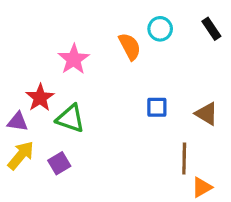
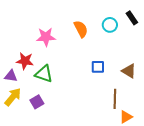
cyan circle: (160, 29) -> (110, 25), moved
pink star: (74, 59) -> (46, 37), turned 30
red star: (40, 98) -> (25, 61), turned -30

